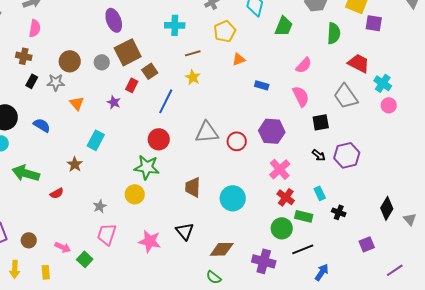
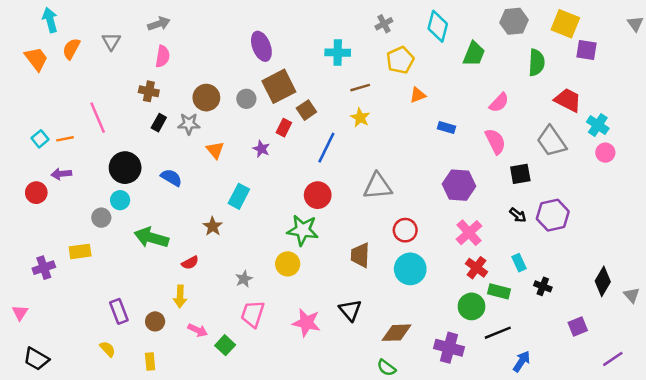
red circle: (237, 141) -> (405, 230), moved
yellow arrow: (15, 269) -> (180, 296), moved
yellow rectangle: (46, 272) -> (150, 361), moved

